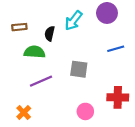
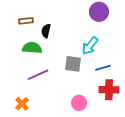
cyan arrow: (73, 21) -> (90, 46), moved
brown rectangle: (19, 27) -> (26, 21), moved
blue line: (116, 49) -> (103, 68), moved

